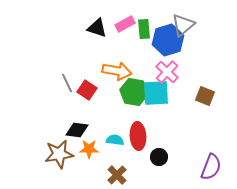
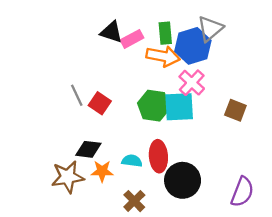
pink rectangle: (125, 24) -> (132, 39), moved
orange arrow: (117, 71) -> (163, 56), moved
black circle: (159, 157) -> (183, 180), size x1.8

